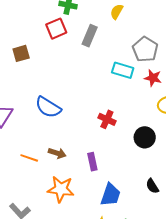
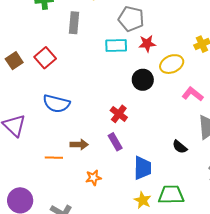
red square: (56, 29) -> (45, 58), moved
red cross: (107, 119) -> (119, 114), moved, turned 30
black circle: (145, 137) -> (143, 80), moved
orange star: (61, 189) -> (93, 178), size x0.6

